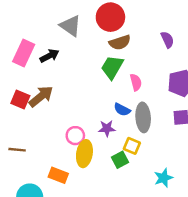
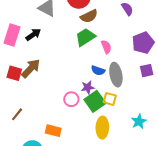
green trapezoid: (112, 67) -> (85, 37), turned 35
pink circle: (75, 136) -> (71, 99), moved
brown line: (17, 150) -> (17, 114), turned -48
yellow ellipse: (84, 154) -> (102, 128), moved
green square: (120, 160) -> (95, 101), moved, size x1.5

